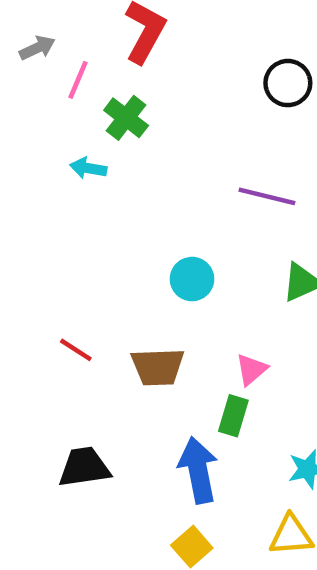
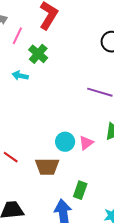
cyan circle: (192, 279) -> (65, 142), moved
pink triangle: (252, 369) -> (86, 143), moved

